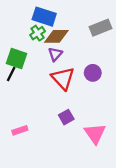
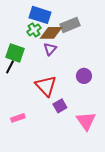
gray rectangle: (100, 28) -> (70, 25), moved
purple circle: (93, 73) -> (84, 76), moved
red triangle: (63, 78) -> (46, 86), moved

